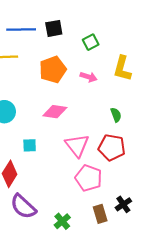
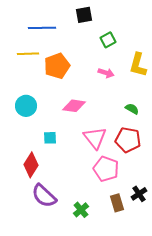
black square: (54, 28) -> (84, 15), moved
orange pentagon: (53, 70) -> (57, 66), moved
green semicircle: (116, 115) -> (132, 109), turned -40

